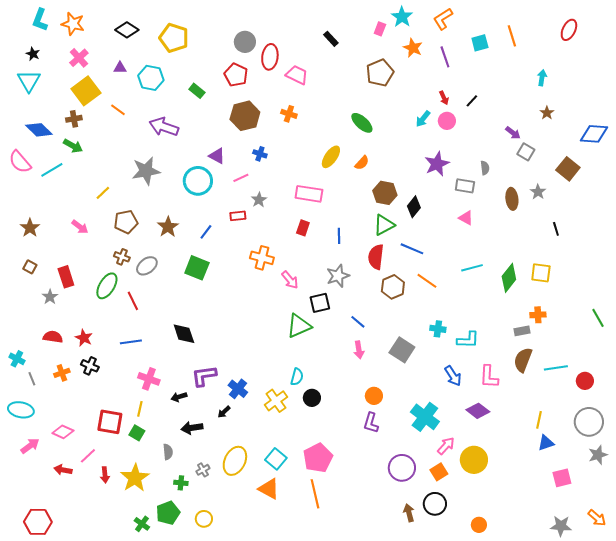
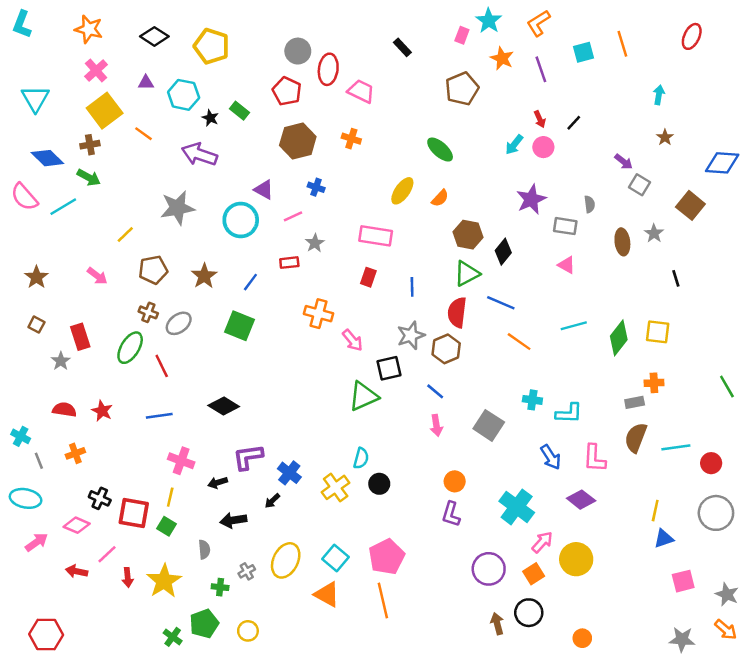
cyan L-shape: (40, 20) -> (22, 24), moved
black star: (33, 54) -> (210, 118), moved
brown hexagon: (393, 287) -> (446, 349), moved
black diamond: (184, 334) -> (224, 406), turned -40
black cross: (90, 366) -> (100, 498), moved
gray star: (598, 455) -> (727, 594), moved, turned -30

